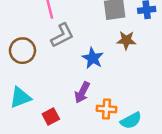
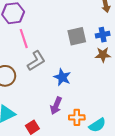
brown star: (126, 40) -> (103, 55), moved

